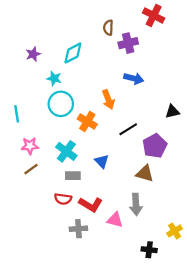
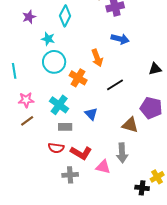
cyan diamond: (73, 53) -> (65, 16), turned -35
purple pentagon: (155, 146) -> (151, 108), moved, turned -30
black cross: (149, 250) -> (142, 188), moved

